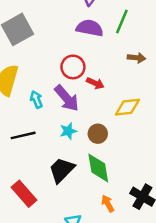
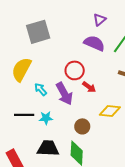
cyan arrow: (36, 99) -> (41, 89), turned -32
cyan star: (68, 131) -> (46, 118), moved
black trapezoid: (62, 170) -> (48, 148), turned 35

